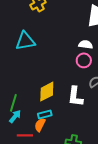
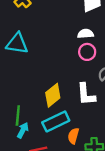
cyan triangle: (25, 41) -> (17, 43), turned 30
cyan rectangle: (45, 115) -> (56, 121), size x1.6
orange semicircle: (40, 125) -> (73, 136), moved

